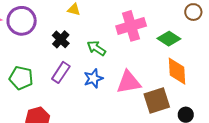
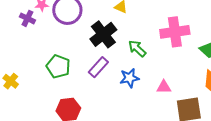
black cross: (61, 39) -> (103, 34), size x1.5
pink triangle: (129, 82) -> (164, 87), size x0.6

